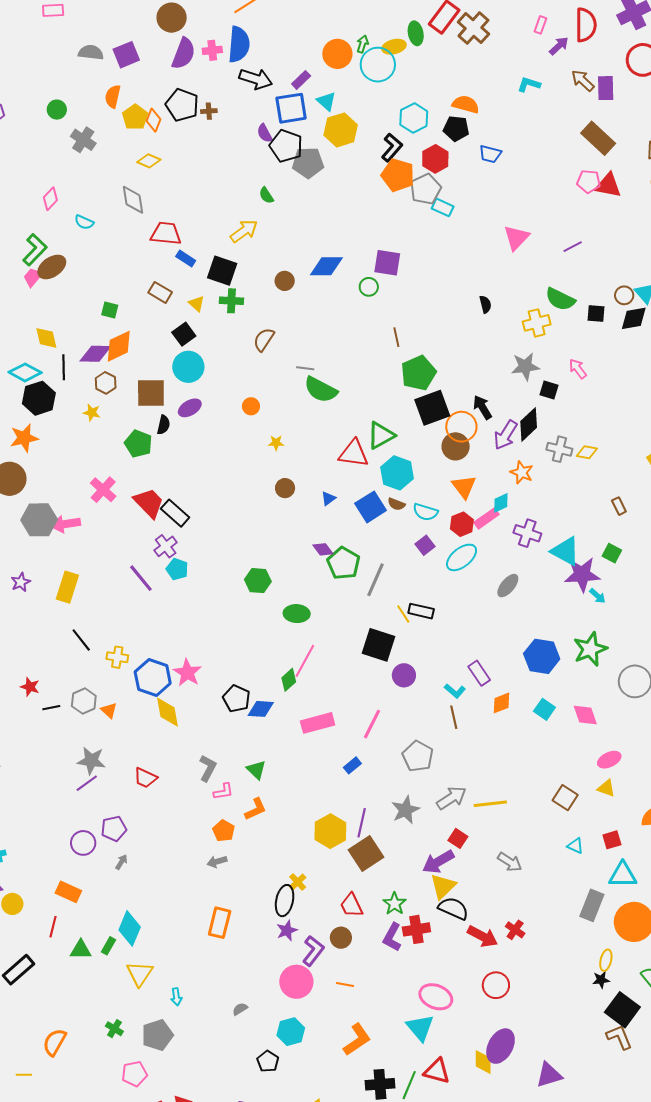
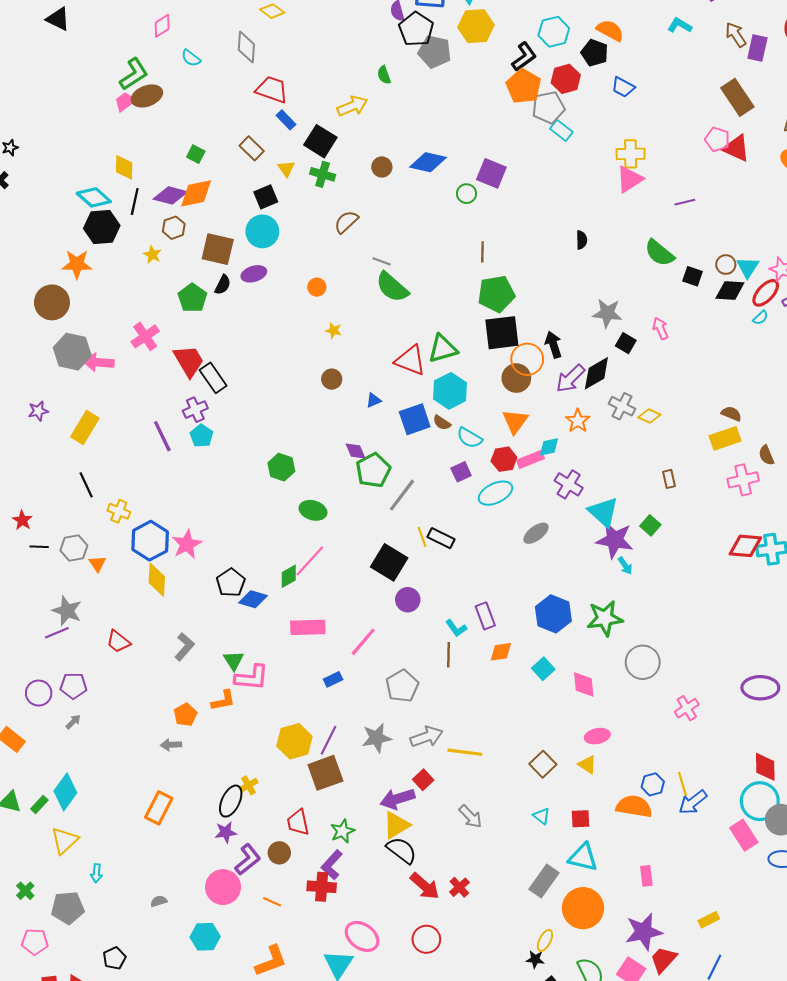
yellow cross: (537, 323) -> (631, 154), moved
pink L-shape: (223, 792) -> (252, 678), moved, size x1.6
red cross: (416, 929) -> (322, 887), moved
black pentagon: (268, 1061) -> (114, 958), moved

